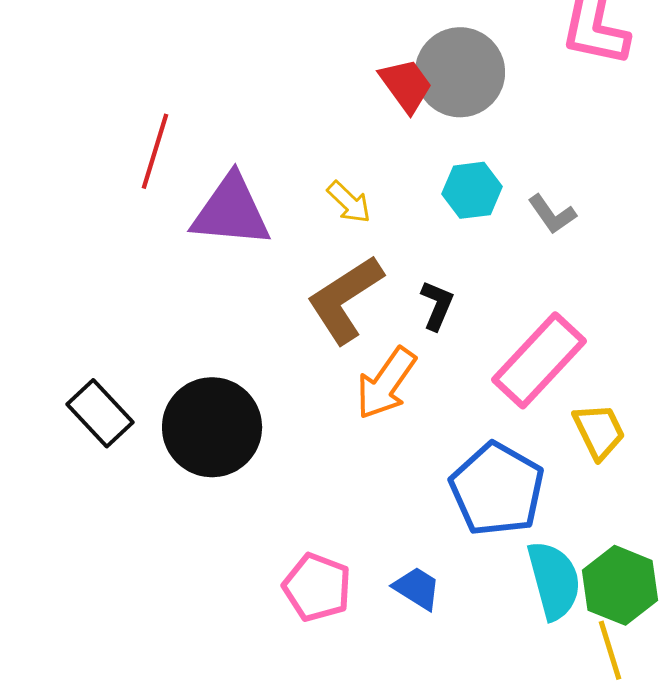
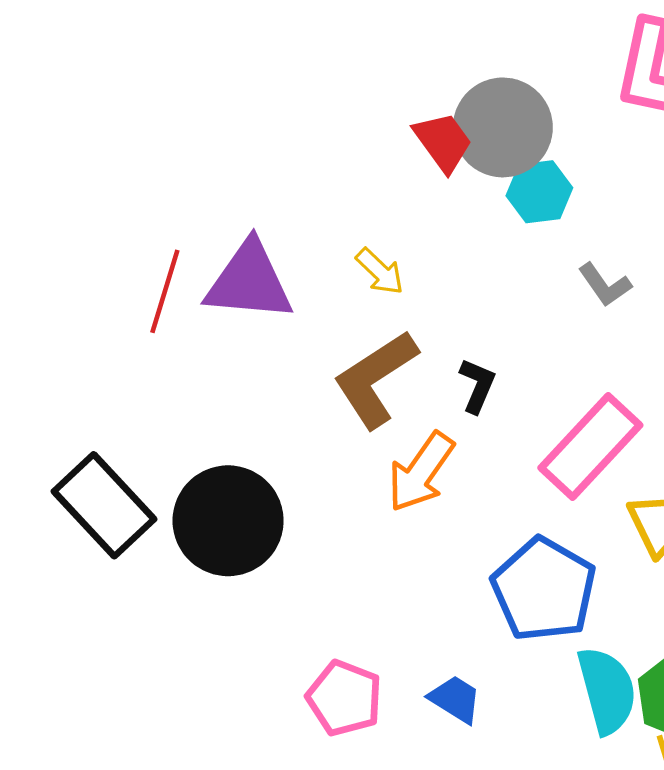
red line: (155, 151) -> (165, 291), moved
cyan hexagon: (472, 190) -> (539, 192), moved
black rectangle: (100, 413) -> (104, 505), size x1.4

